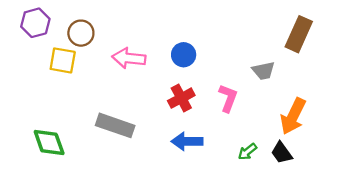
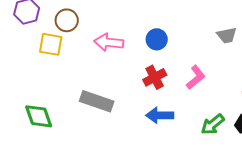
gray trapezoid: (263, 71) -> (227, 35), moved
pink L-shape: (228, 98) -> (196, 77), turned 30
green arrow: (247, 152) -> (213, 124), size x1.4

